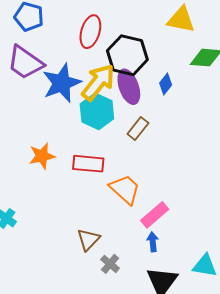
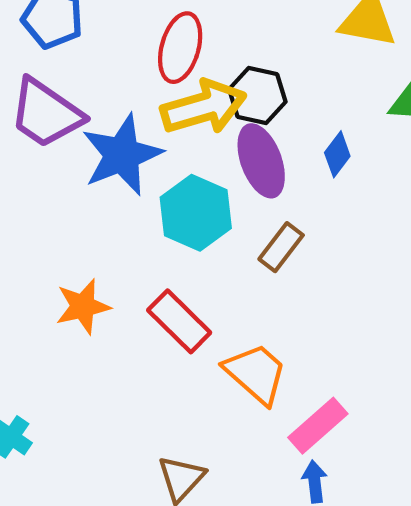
black hexagon: (127, 55) -> (257, 96), size x0.7
yellow arrow: (98, 82) -> (204, 107), moved, turned 36
red rectangle: (88, 164) -> (179, 321), turned 40

